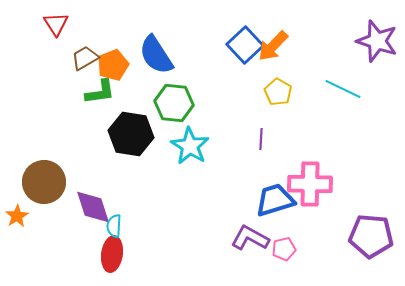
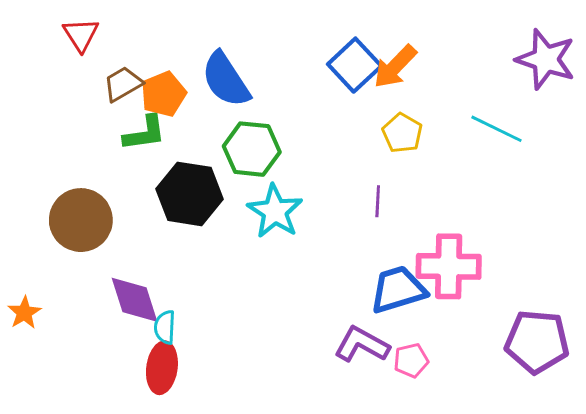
brown circle: (44, 182) -> (81, 220), moved

